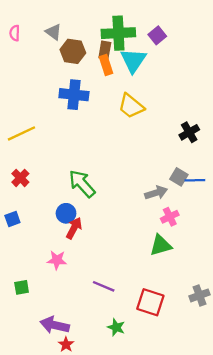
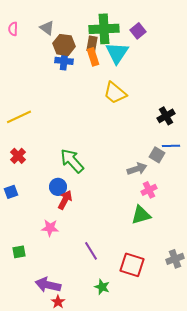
blue cross: (74, 95) -> (64, 61), moved, size x0.7
blue line: (195, 180) -> (171, 146), moved
purple line: (104, 286) -> (91, 251), turned 36

